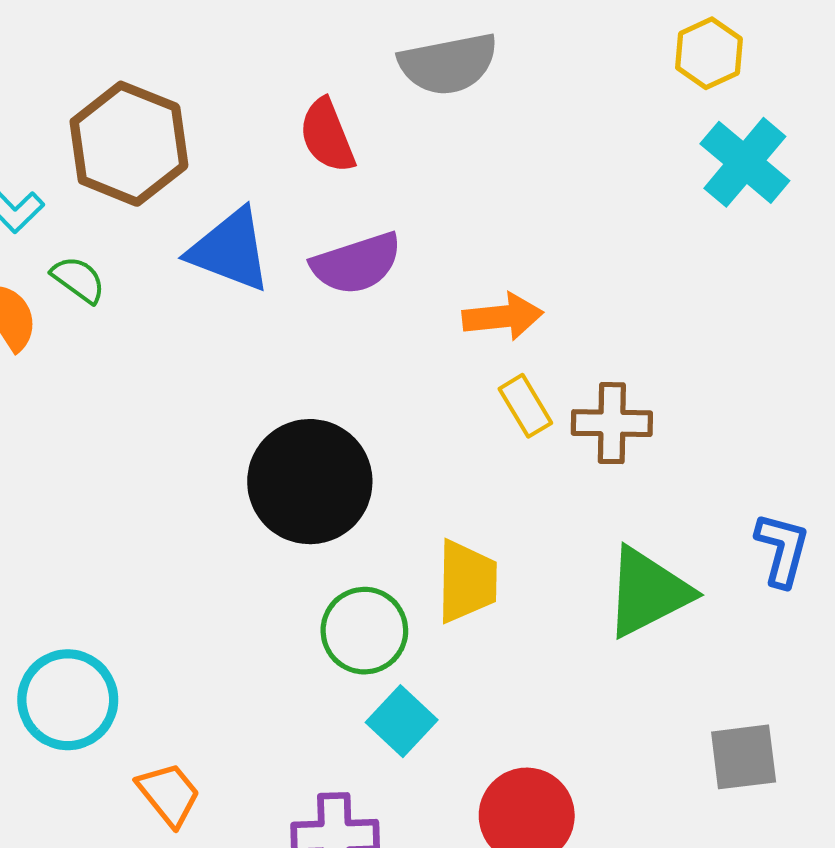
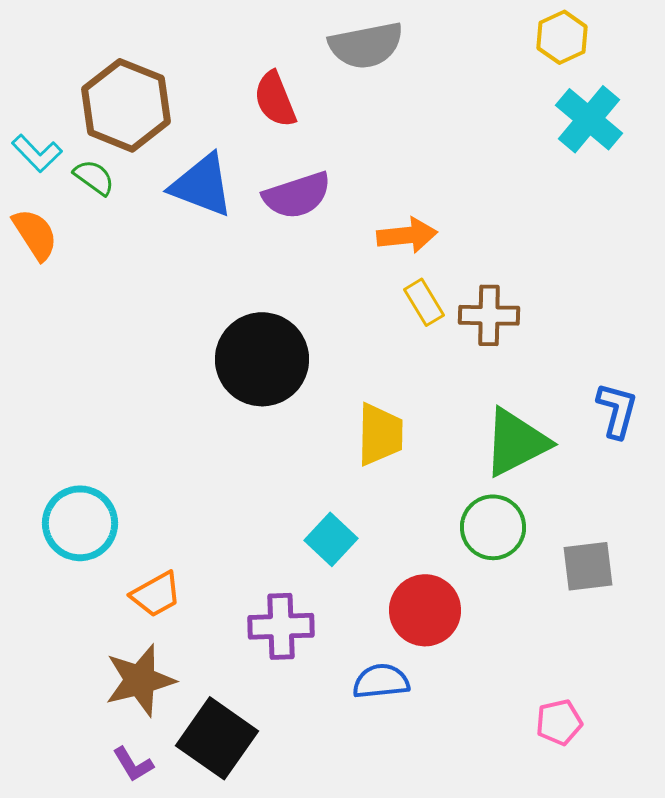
green semicircle: (78, 279) -> (94, 177), moved
green circle: (364, 631) -> (493, 527), moved
orange trapezoid: (169, 794) -> (156, 594), turned 100

